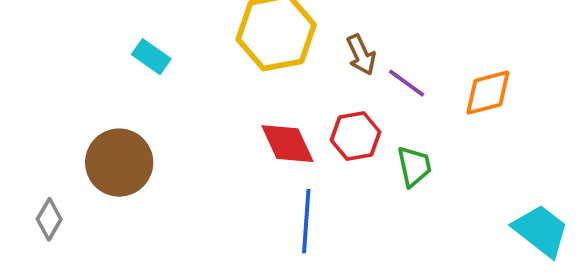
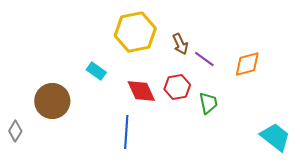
cyan rectangle: (151, 57) -> (96, 71), moved
blue line: (306, 221) -> (126, 132), moved

